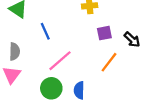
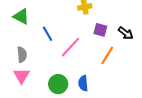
purple square: (104, 33) -> (100, 30), turned 32
pink line: (60, 61) -> (71, 47), moved

